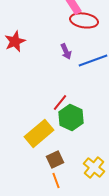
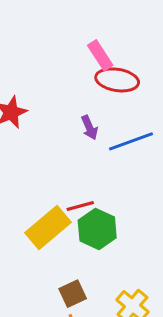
red line: (60, 102) -> (80, 206), turned 36
yellow rectangle: (39, 133) -> (48, 227), moved

